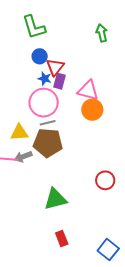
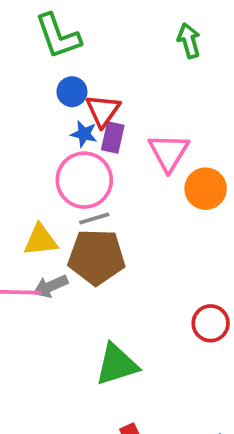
pink triangle: (88, 90) -> (169, 152), turned 50
orange circle: (92, 110) -> (206, 189), moved

